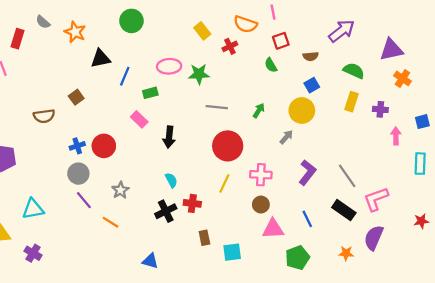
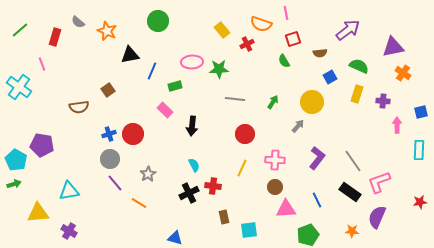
blue square: (312, 85) -> (330, 77), moved
red circle: (228, 146) -> (245, 134), size x0.7

